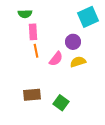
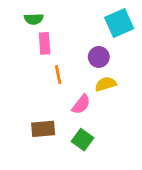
orange line: (36, 51) -> (58, 75), moved
pink semicircle: (56, 59) -> (81, 104), moved

